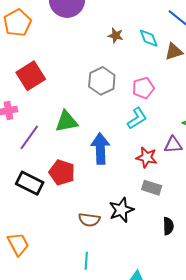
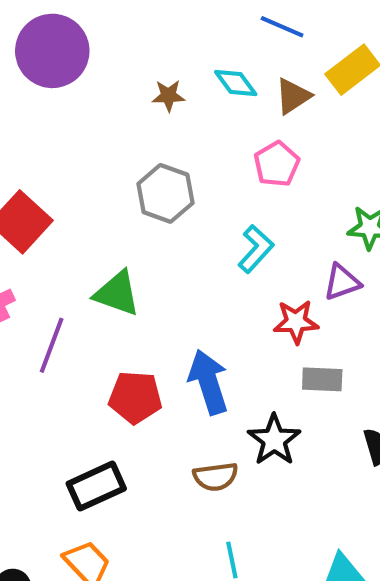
pink pentagon: (143, 88) -> (277, 164), moved
green triangle: (66, 121) -> (117, 293), turned 45
blue arrow: (100, 149) -> (209, 382), moved
black rectangle: (30, 183) -> (96, 486), moved, turned -36

